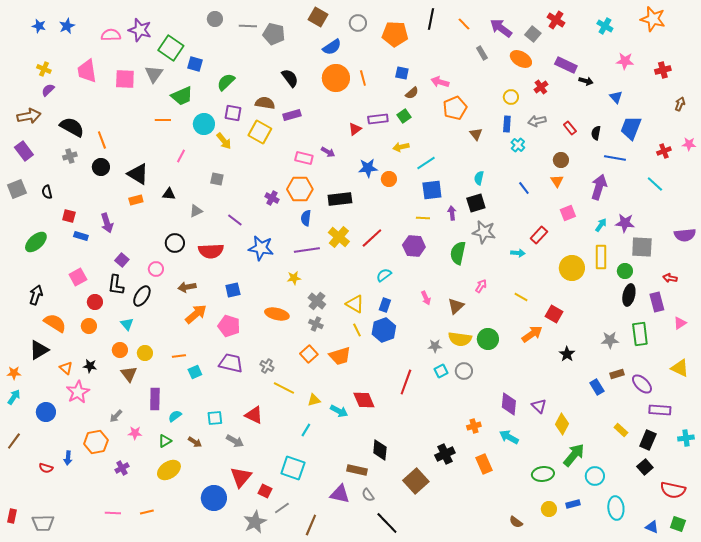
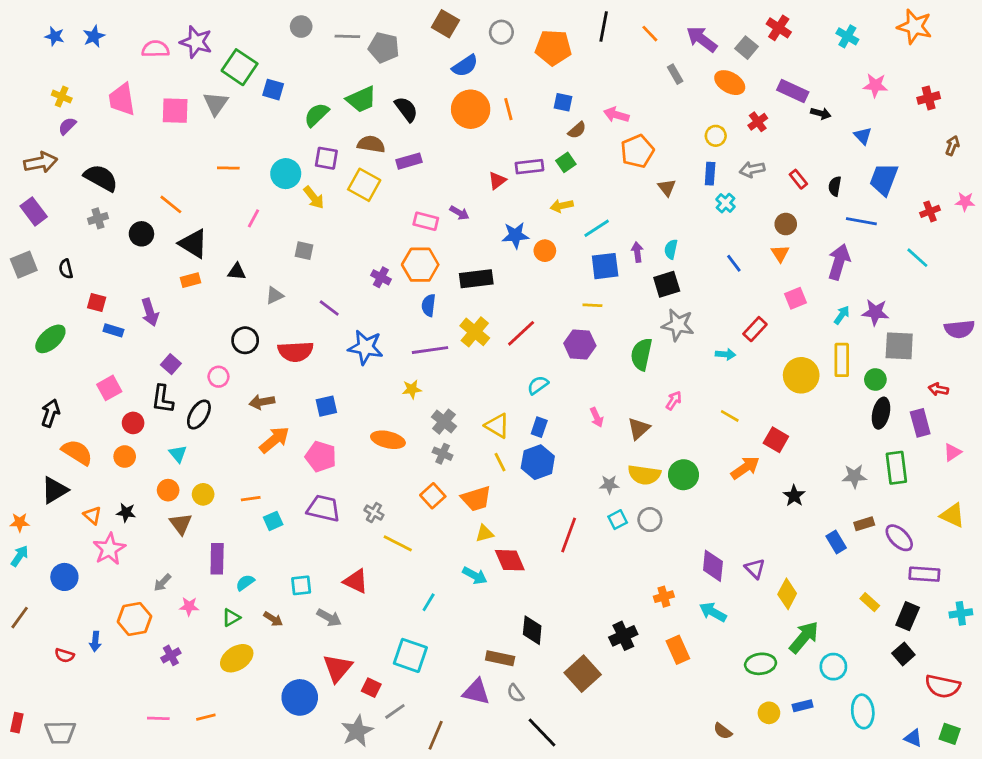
green trapezoid: (182, 96) -> (361, 99), moved
orange line: (102, 140) -> (171, 204), moved, turned -30
purple arrow: (452, 213) -> (637, 252), moved
yellow triangle: (314, 400) -> (485, 534), moved

